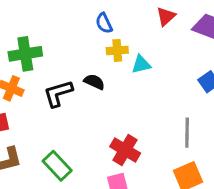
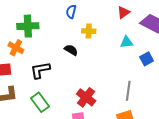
blue semicircle: (104, 23) -> (71, 12), moved, turned 32
cyan triangle: (141, 64) -> (127, 42), moved
black L-shape: (58, 93) -> (40, 70), moved

